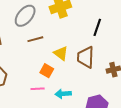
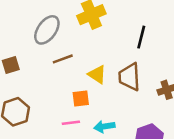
orange square: (47, 71) -> (81, 98), turned -32

